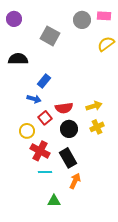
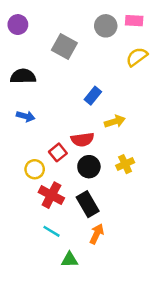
blue rectangle: (44, 81) -> (93, 96), moved
blue arrow: (34, 99) -> (26, 116), moved
yellow arrow: (94, 106) -> (115, 121), moved
cyan line: (45, 172) -> (51, 231), moved, turned 32

